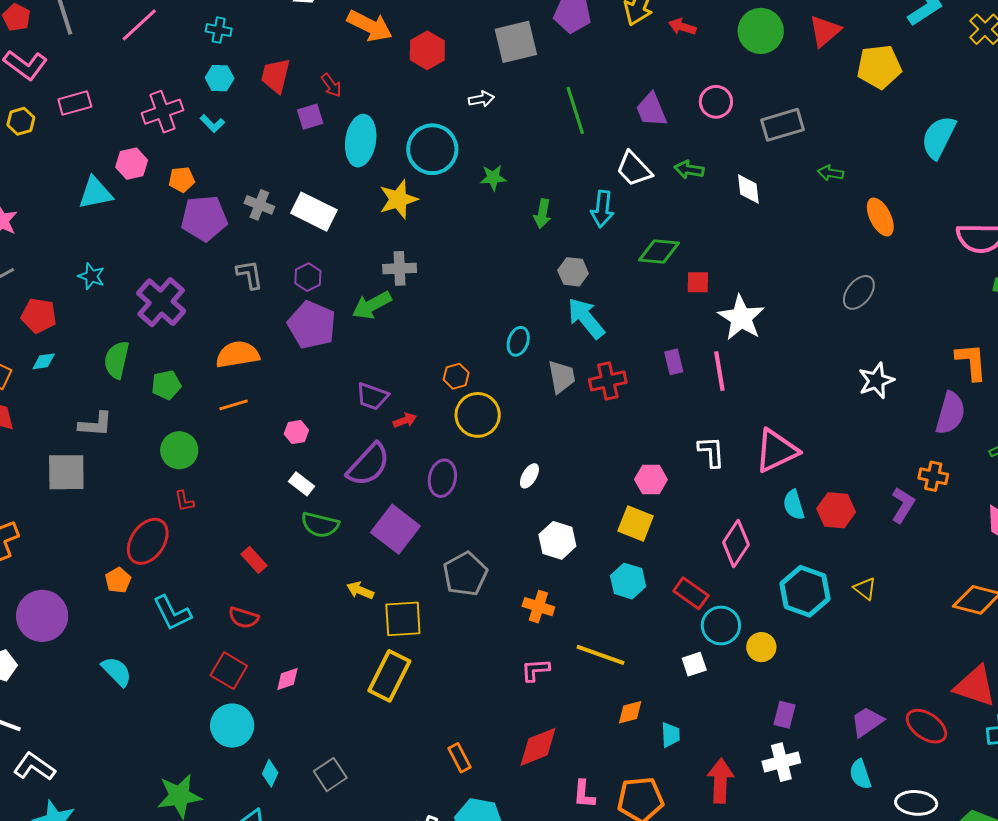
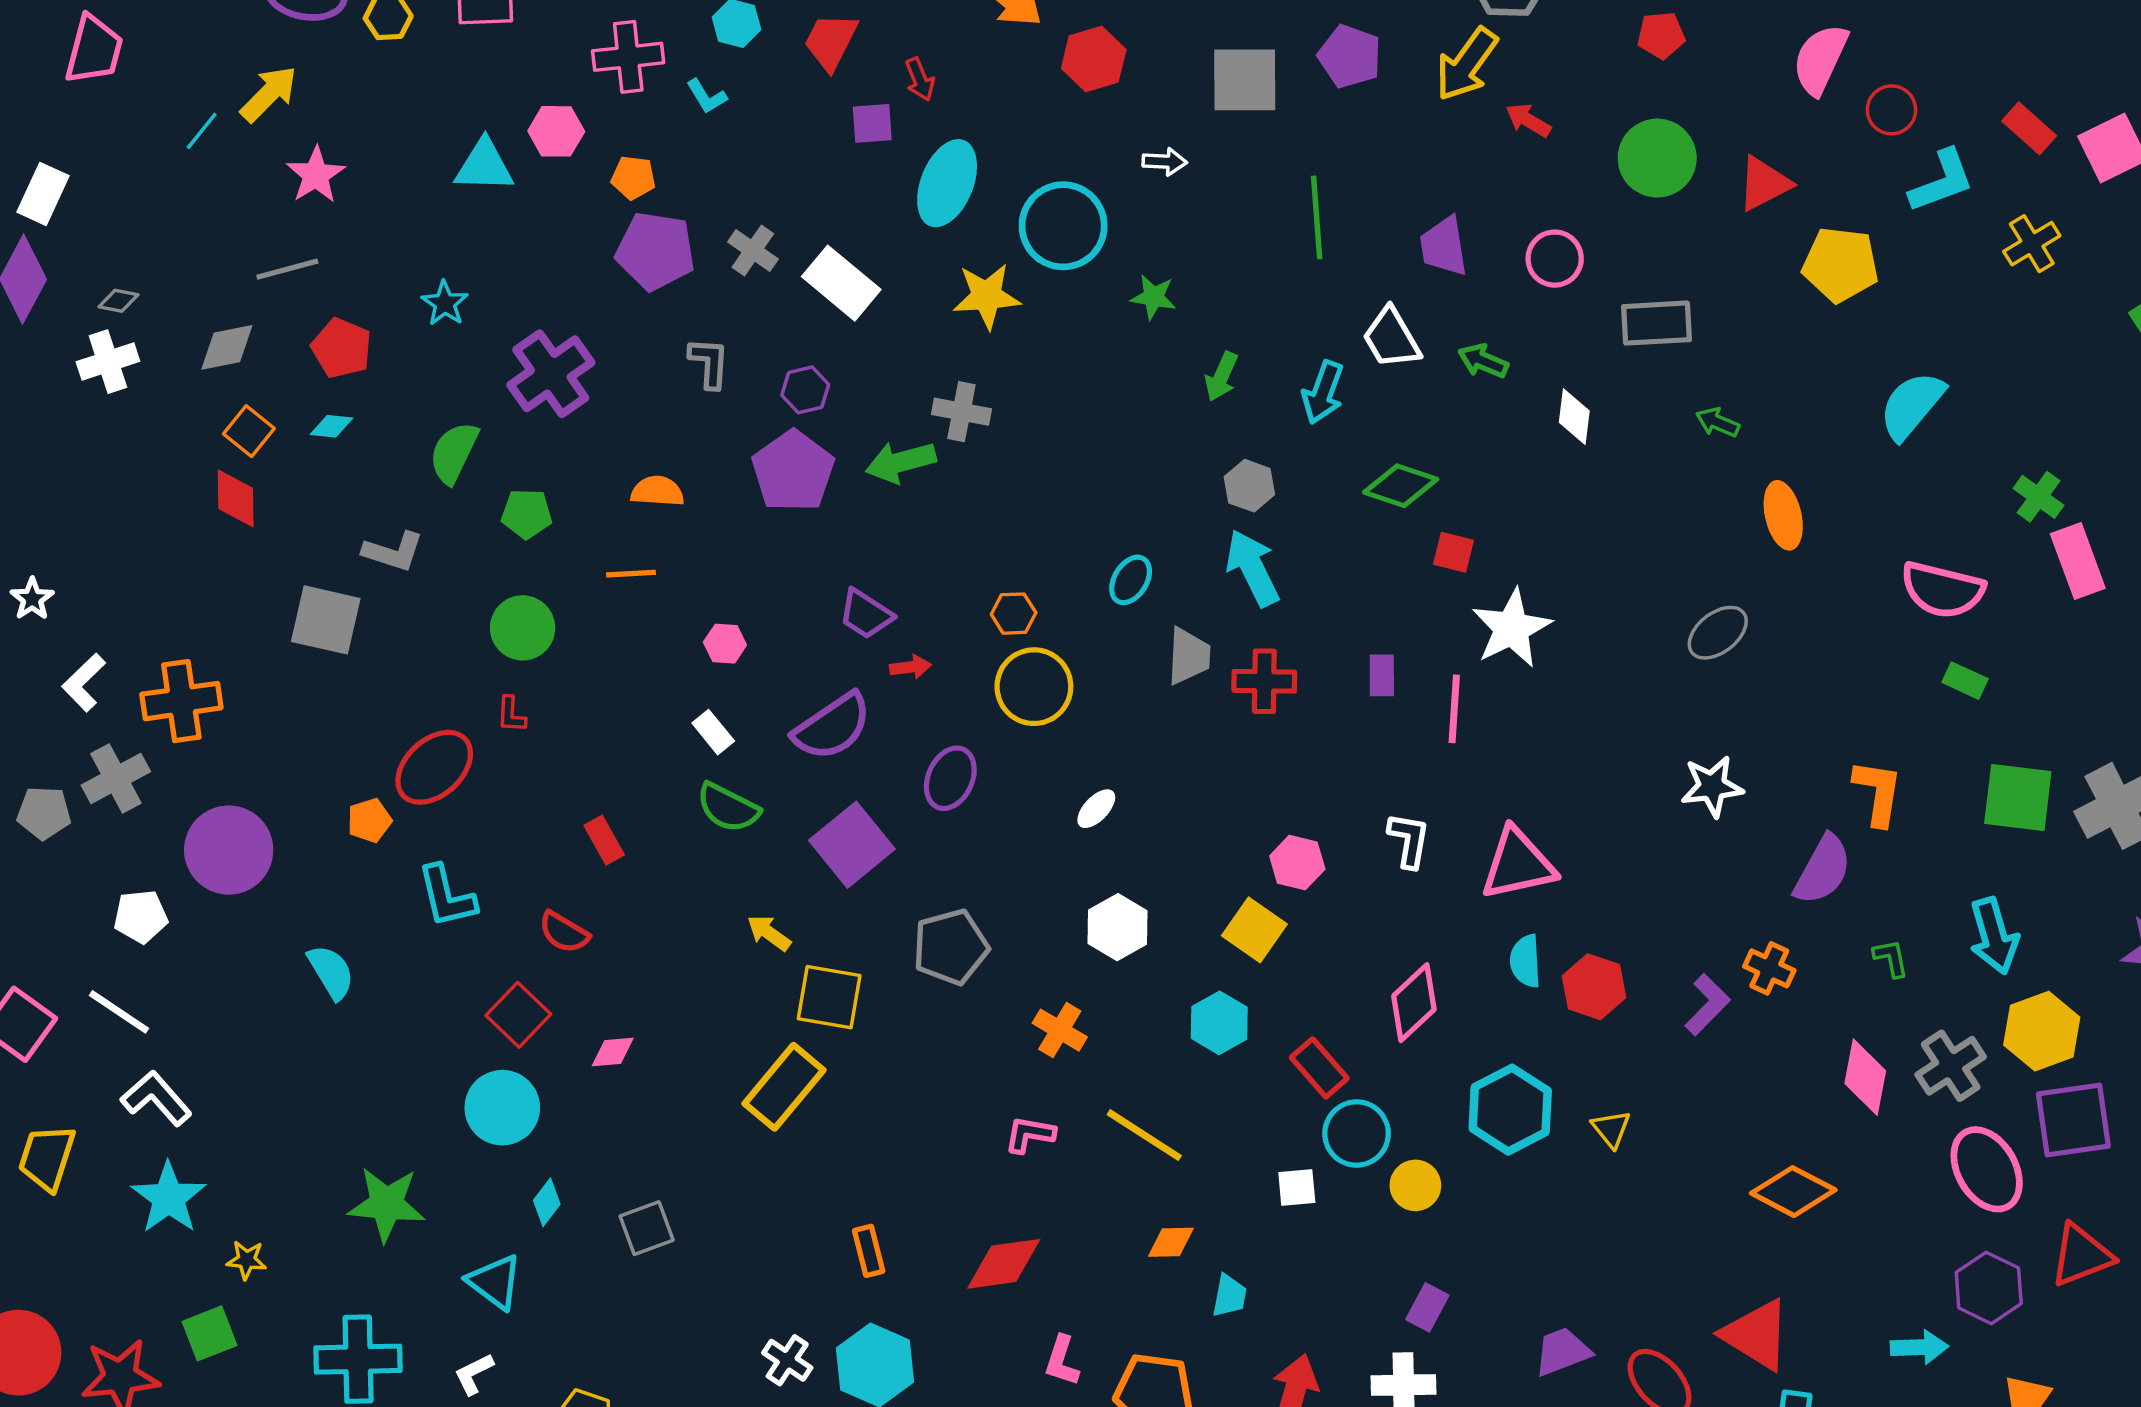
orange semicircle: (237, 354) -> (657, 491), size x0.7

